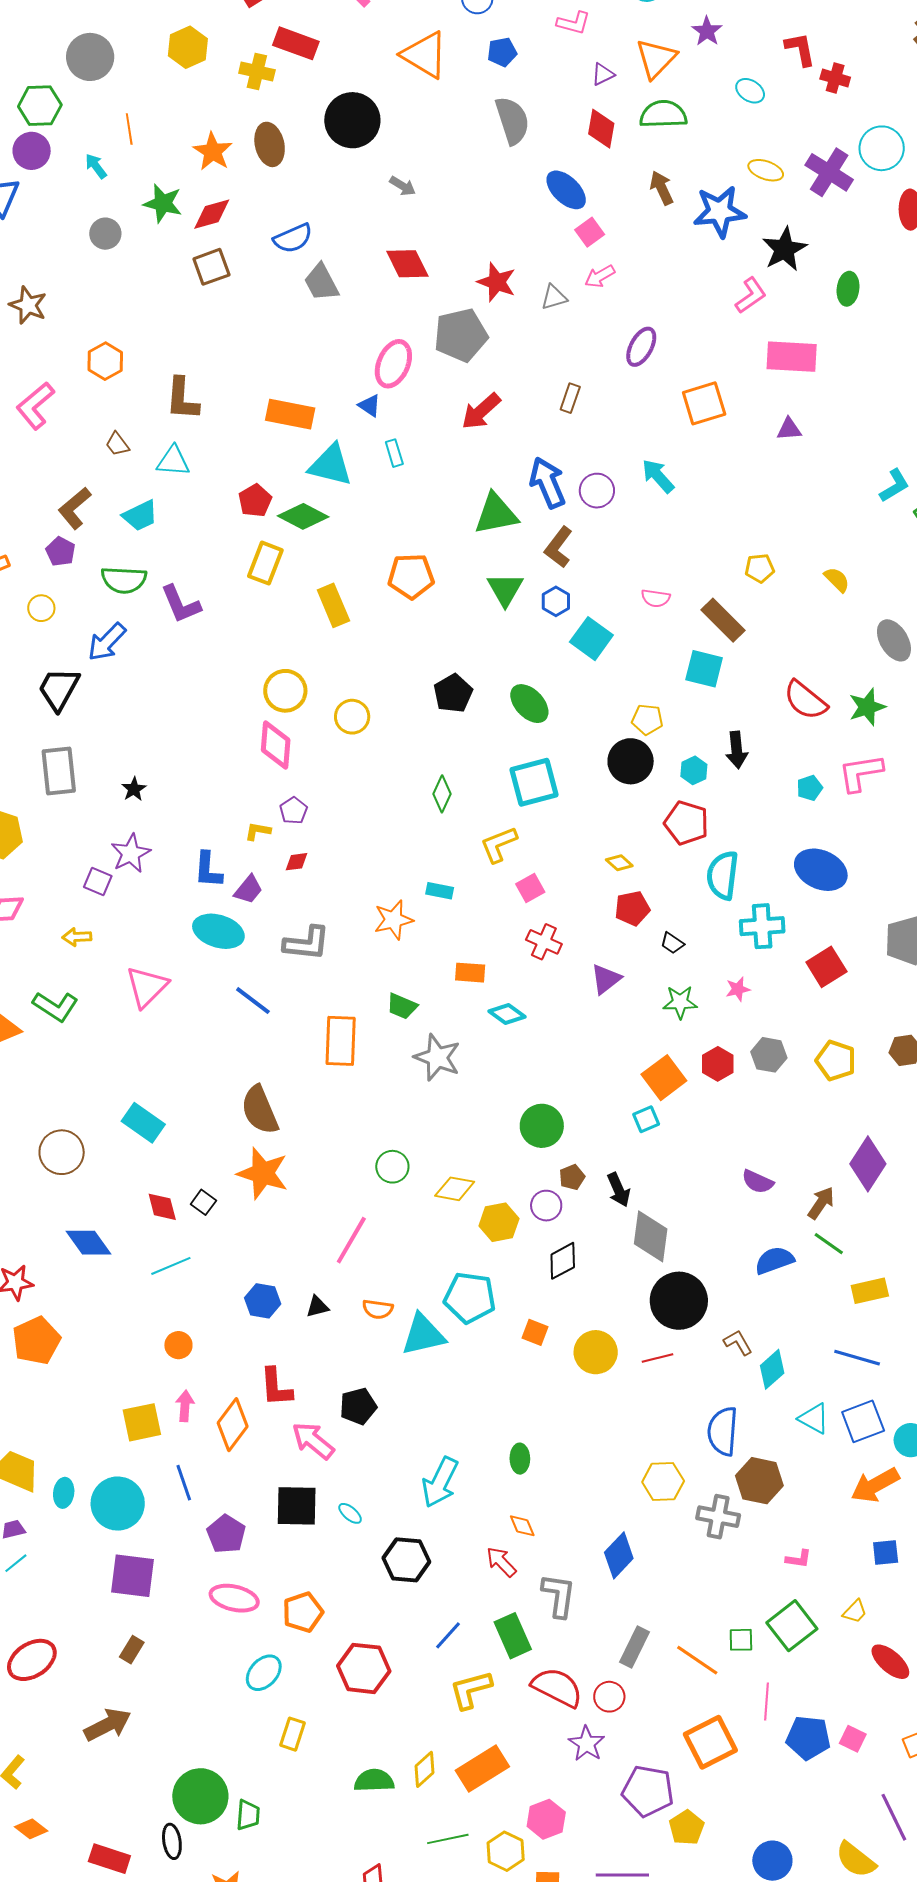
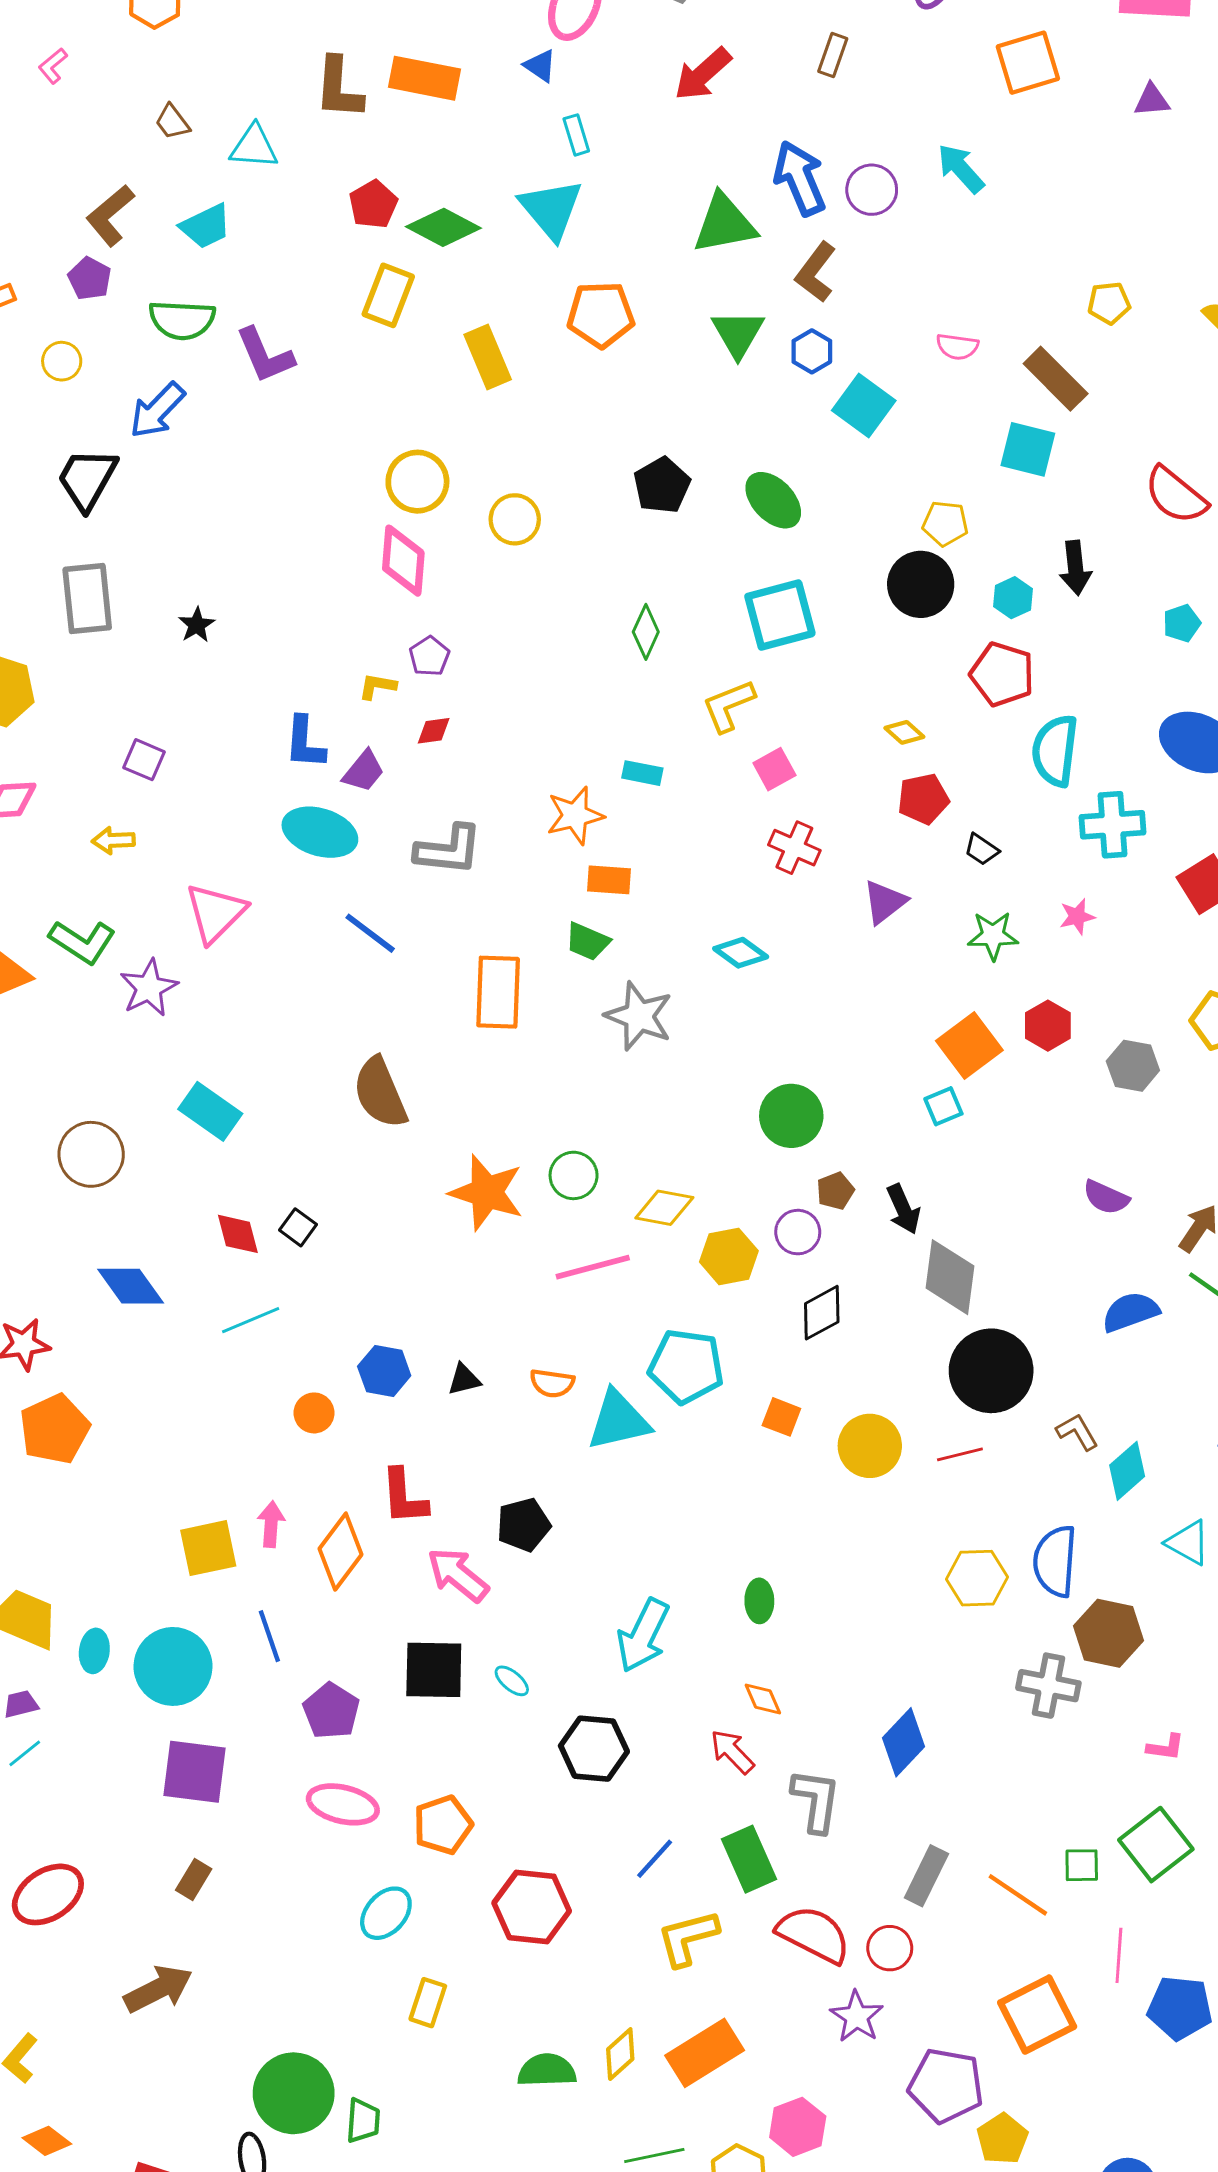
brown L-shape: (182, 399) -> (339, 88), moved
pink L-shape: (35, 406) -> (53, 66), size x0.5
cyan triangle: (331, 465) -> (551, 209), moved, turned 36
purple star: (131, 853) -> (149, 988), moved
orange rectangle: (470, 973) -> (609, 880), moved
gray hexagon: (769, 1055) -> (1133, 1066), moved
orange star: (263, 1173) -> (487, 1193), moved
pink line: (351, 1240) -> (593, 1267), moved, turned 45
orange circle: (178, 1345) -> (314, 1413), moved
yellow hexagon: (663, 1481) -> (977, 1578), moved

